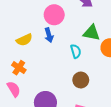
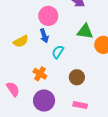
cyan semicircle: (76, 51) -> (58, 52), moved, turned -128
orange cross: (19, 68) -> (40, 74), moved

